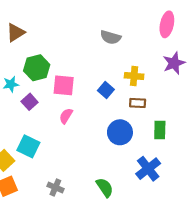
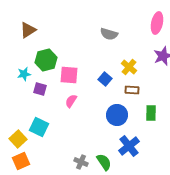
yellow cross: (134, 76) -> (129, 67), turned 35
purple square: (30, 102) -> (40, 89), turned -32
blue cross: (148, 169) -> (129, 146), moved
gray cross: (55, 187) -> (81, 162), moved

